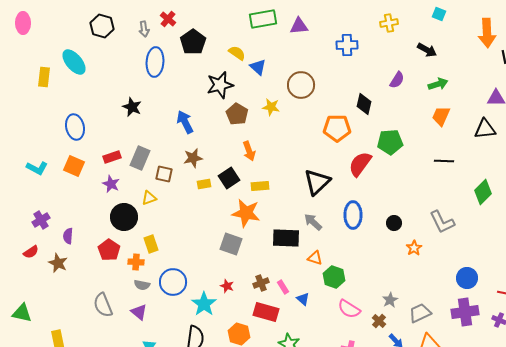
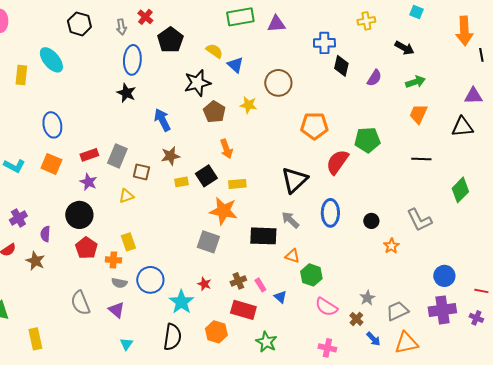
black diamond: (364, 104) -> (341, 66), moved
black star: (132, 107) -> (126, 93), moved
black circle: (124, 217) -> (79, 215), moved

